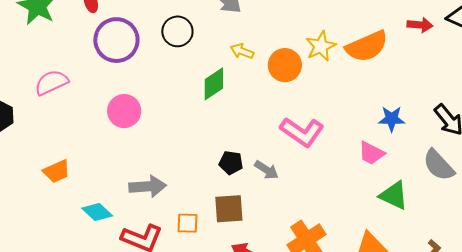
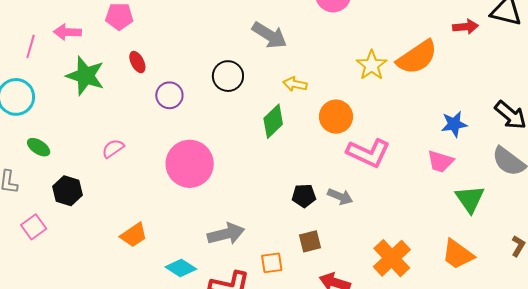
purple circle: (116, 40) -> (169, 95), size x0.6
orange circle: (285, 65) -> (336, 117), moved
pink semicircle: (51, 82) -> (113, 149), size x0.7
pink circle: (124, 111) -> (190, 164), size x1.4
green triangle: (394, 195) -> (470, 199), turned 40
brown square: (229, 209) -> (310, 241), size x0.7

